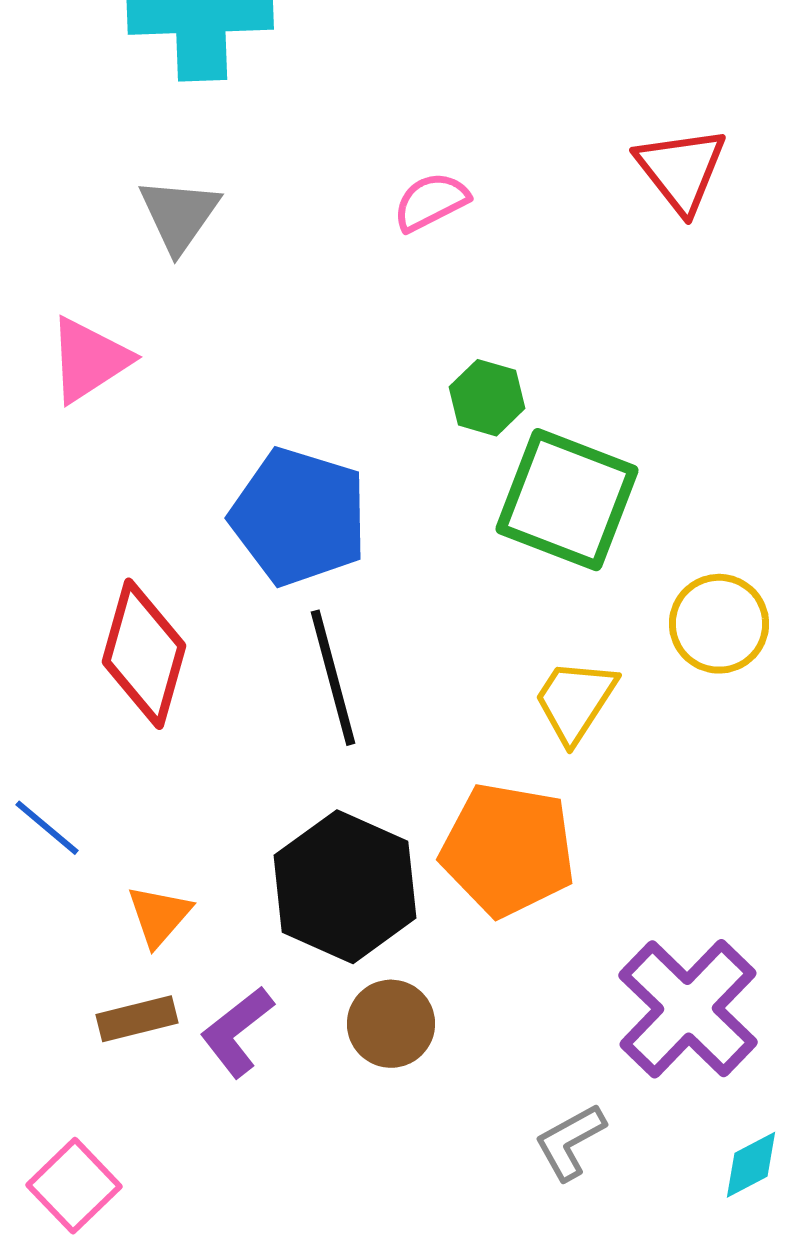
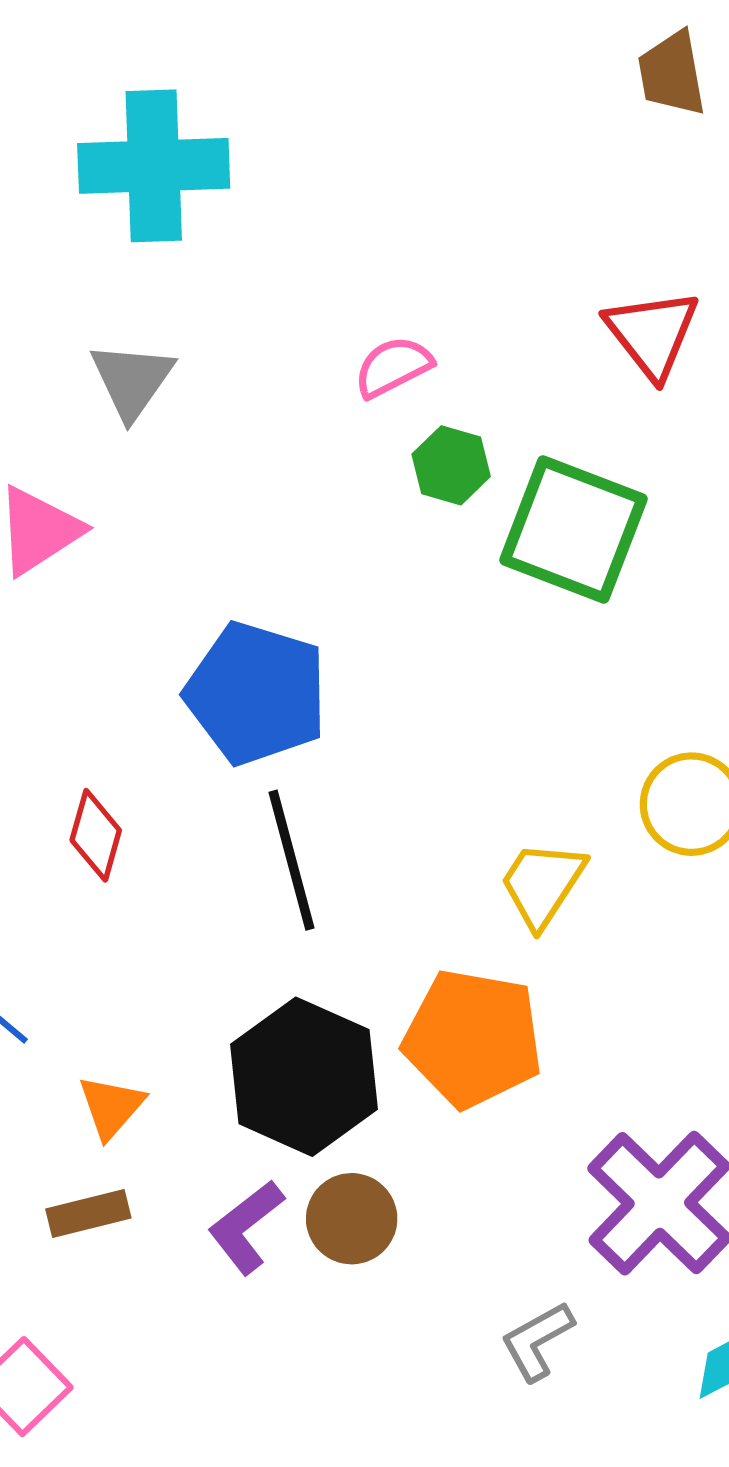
green hexagon: (487, 398) -> (451, 465), moved
green square: (567, 500) -> (573, 530), moved
red diamond: (144, 654) -> (96, 835), size x0.6
purple L-shape: (237, 1032) -> (246, 1227), moved

